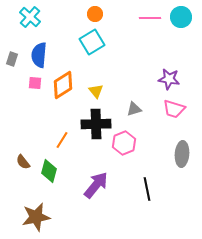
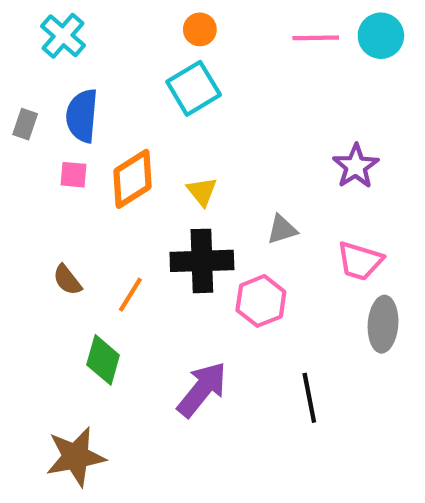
purple star: (169, 79) -> (356, 166), turned 30
pink trapezoid: (174, 109) -> (360, 261), moved
brown semicircle: (23, 162) -> (67, 280), moved

